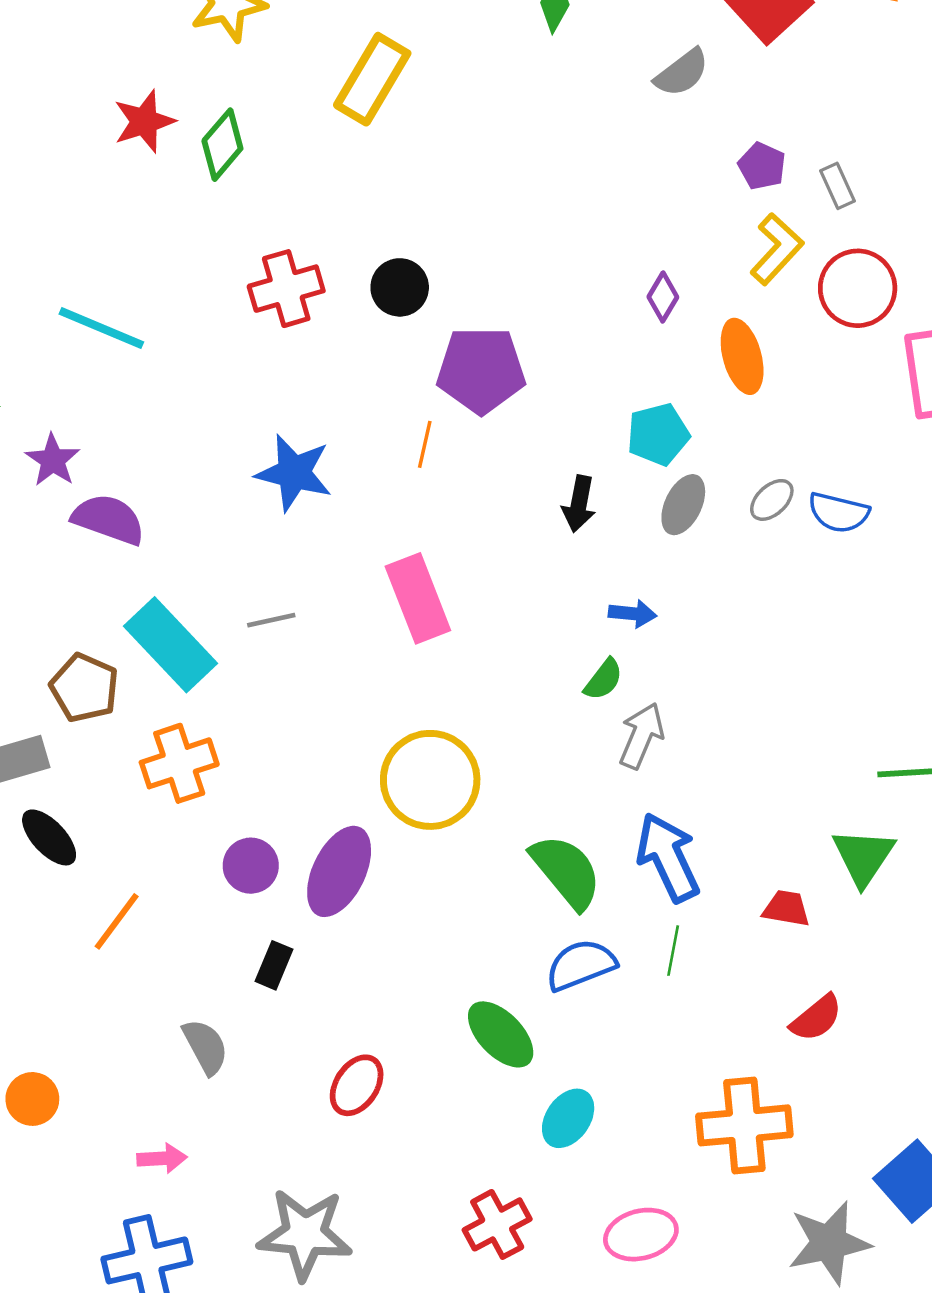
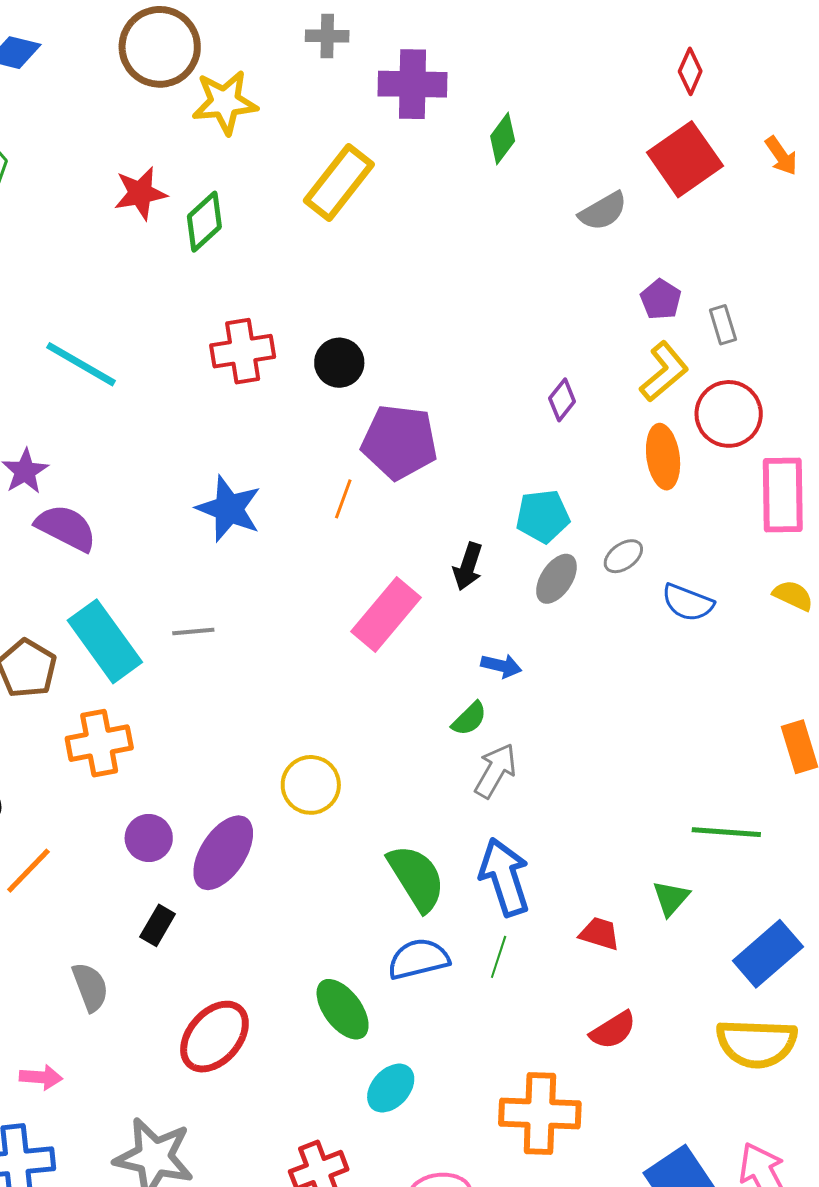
orange ellipse: (742, 356) -> (663, 457), moved
gray ellipse: (772, 500) -> (623, 556), moved
pink rectangle: (418, 598) -> (386, 615), moved, turned 54
yellow circle: (430, 780) -> (311, 785), size x0.7
green triangle: (863, 857) -> (671, 898), size x0.7
red ellipse: (357, 1085) -> (214, 1037), size x1.4

